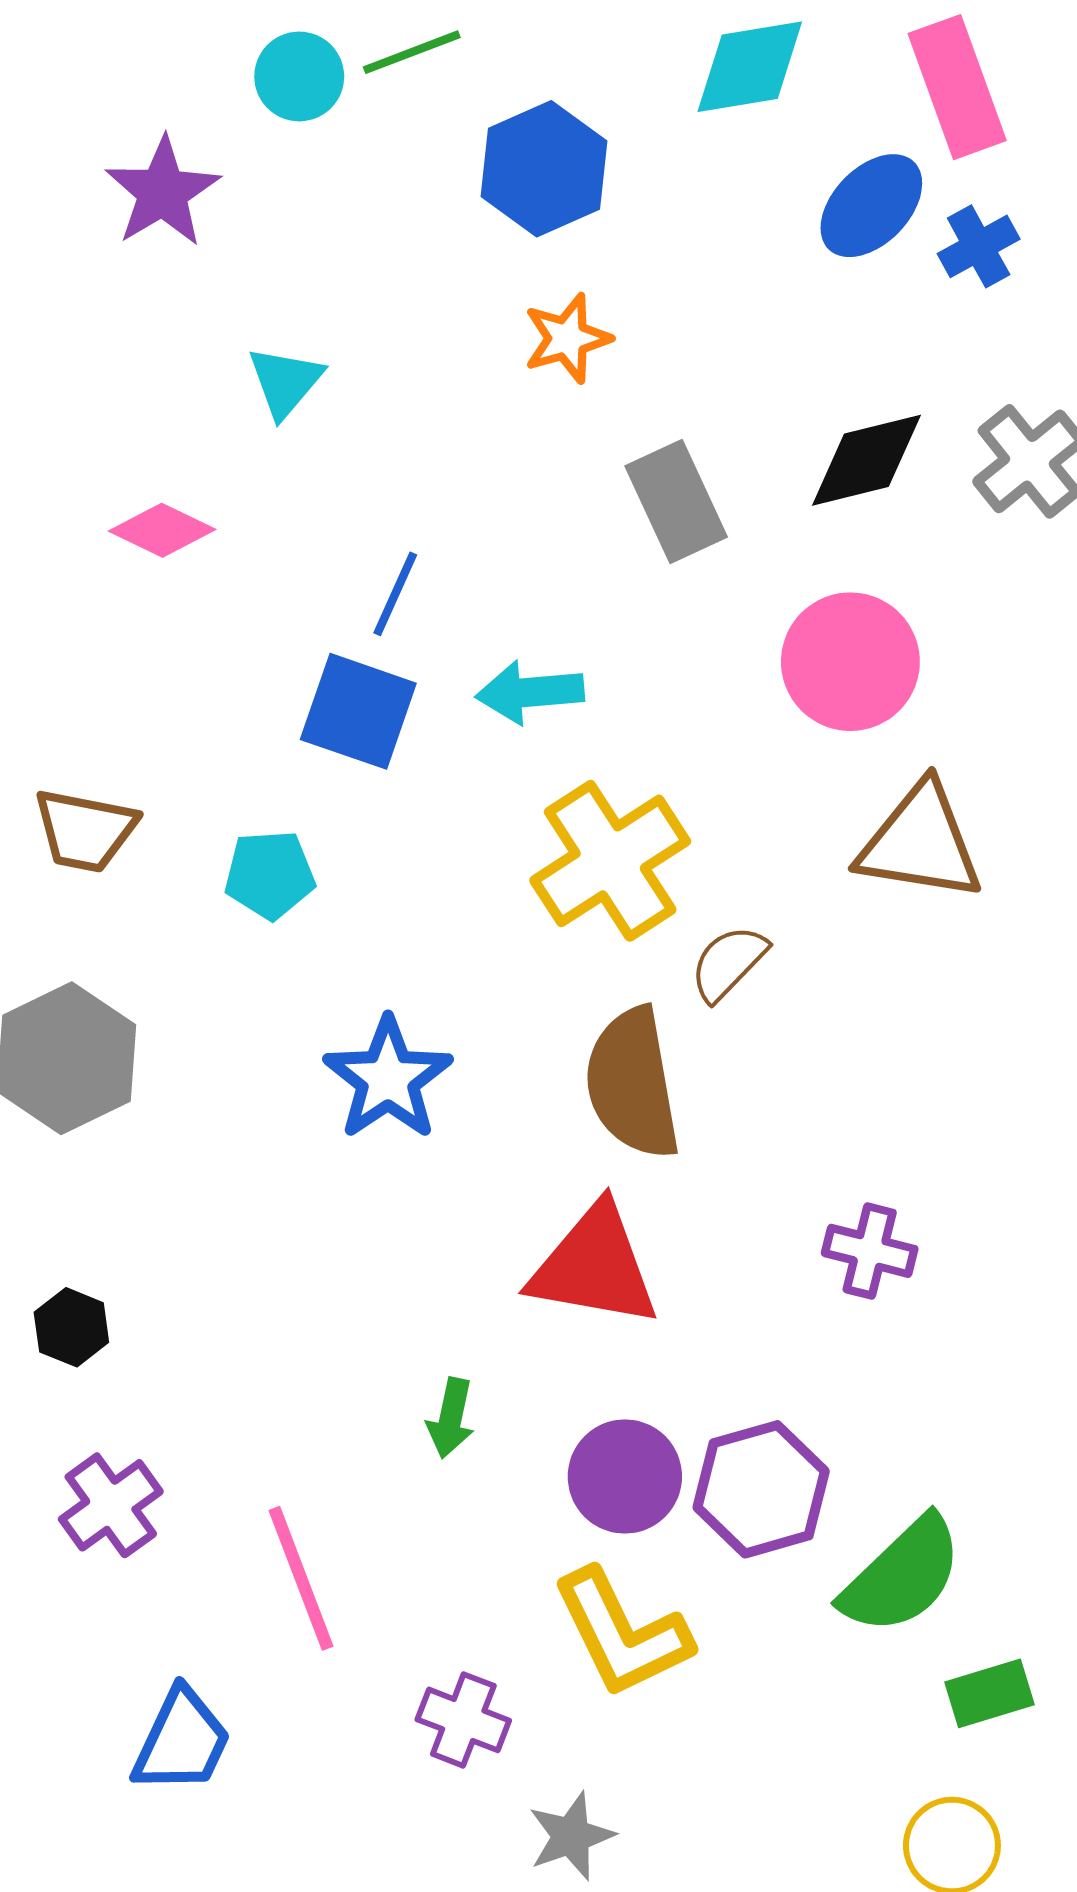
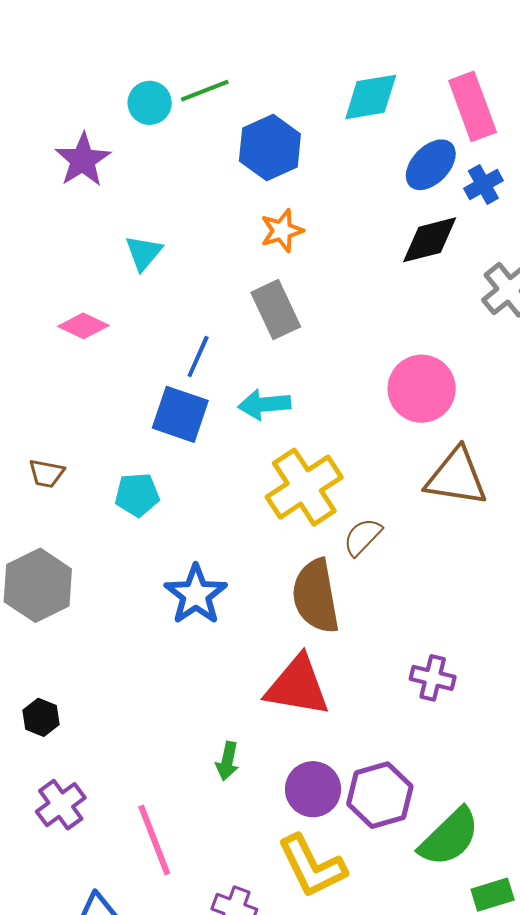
black diamond: (866, 460) -> (430, 240), moved
gray rectangle: (676, 501) -> (276, 310), moved
brown trapezoid: (85, 830) -> (46, 473), size x0.7

